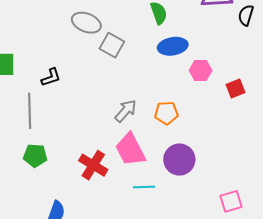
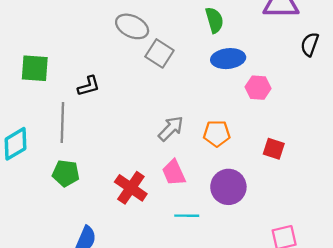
black semicircle: (246, 15) -> (310, 44), moved
red square: (236, 89) -> (274, 149), moved, turned 36
pink trapezoid: (130, 150) -> (174, 173), size x0.7

